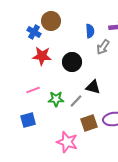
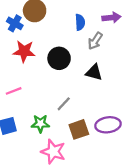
black triangle: (93, 87) -> (94, 72), moved
green star: (56, 99) -> (40, 124), moved

